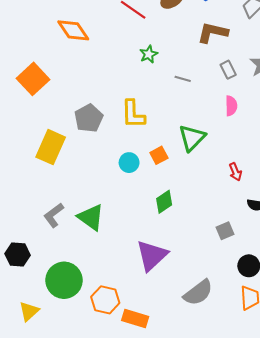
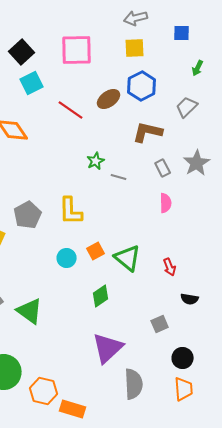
green star: (149, 54) -> (96, 161), moved
green triangle: (192, 138) -> (128, 258), moved, turned -36
purple triangle: (152, 255) -> (108, 348), moved
gray semicircle: (198, 293) -> (134, 384), turned -56

